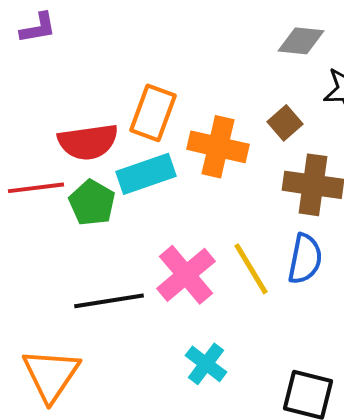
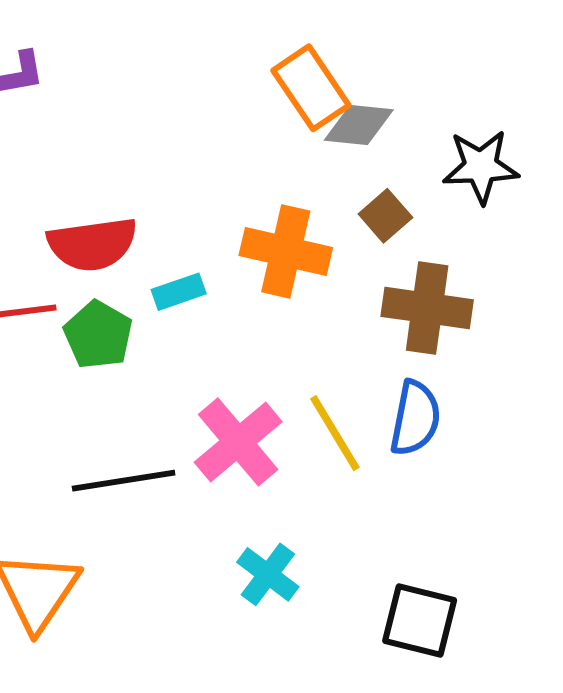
gray diamond: (301, 41) -> (359, 125), moved
orange rectangle: (153, 113) -> (311, 88), moved, turned -54
cyan rectangle: (146, 174) -> (179, 292), size x0.6

